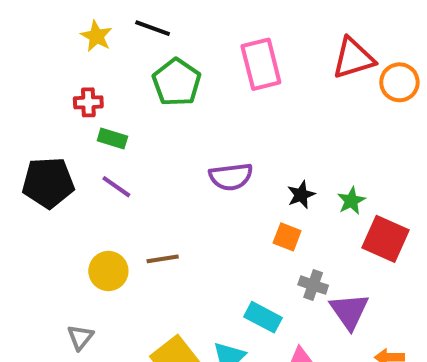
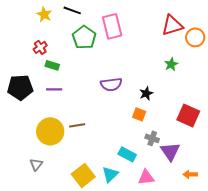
pink rectangle: (261, 64) -> (112, 26), moved
red cross: (88, 102) -> (40, 47), turned -32
purple line: (116, 187) -> (54, 89), turned -35
green star: (351, 201) -> (171, 64), moved
yellow circle: (108, 271) -> (50, 131), size x1.4

